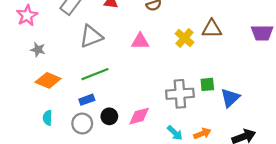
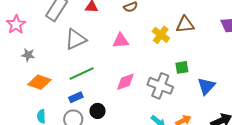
green square: (207, 84) -> (182, 67), moved
gray cross: (180, 94) -> (160, 86), turned 30
pink diamond: (139, 116) -> (125, 82), moved

